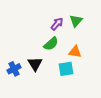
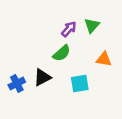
orange triangle: (75, 52) -> (104, 59), moved
black triangle: (35, 64) -> (42, 77), turned 35

